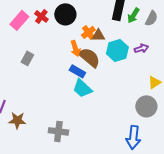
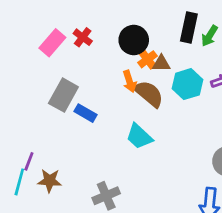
black circle: (65, 14) -> (134, 40), moved
gray rectangle: (27, 58) -> (63, 95), size x1.6
blue rectangle: (77, 71) -> (85, 113), moved
gray cross: (58, 131) -> (106, 196), turned -30

